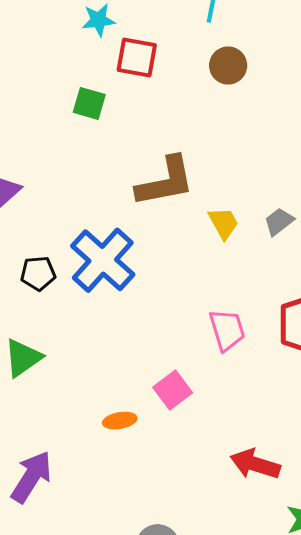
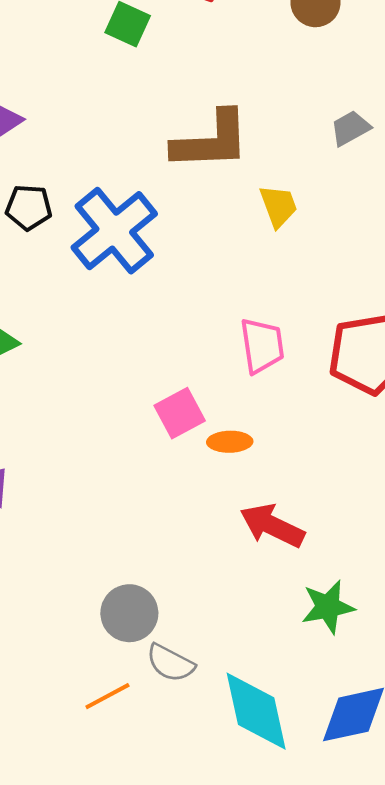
gray trapezoid: (279, 222) -> (350, 128), moved
black pentagon: (38, 273) -> (29, 207), moved
orange ellipse: (120, 421) -> (230, 442), moved

